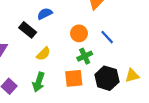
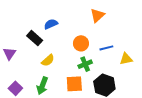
blue line: (107, 37) -> (106, 48), turned -64
yellow triangle: (132, 76) -> (126, 59), moved

